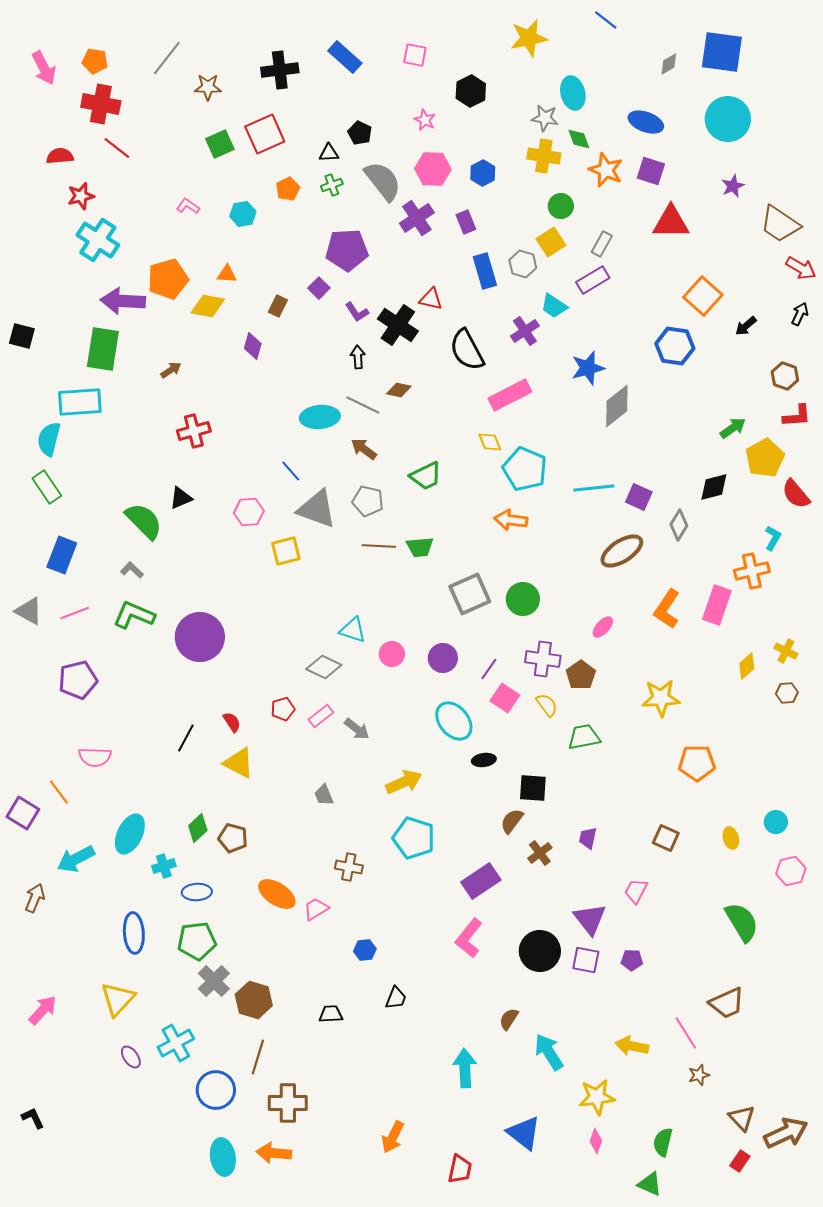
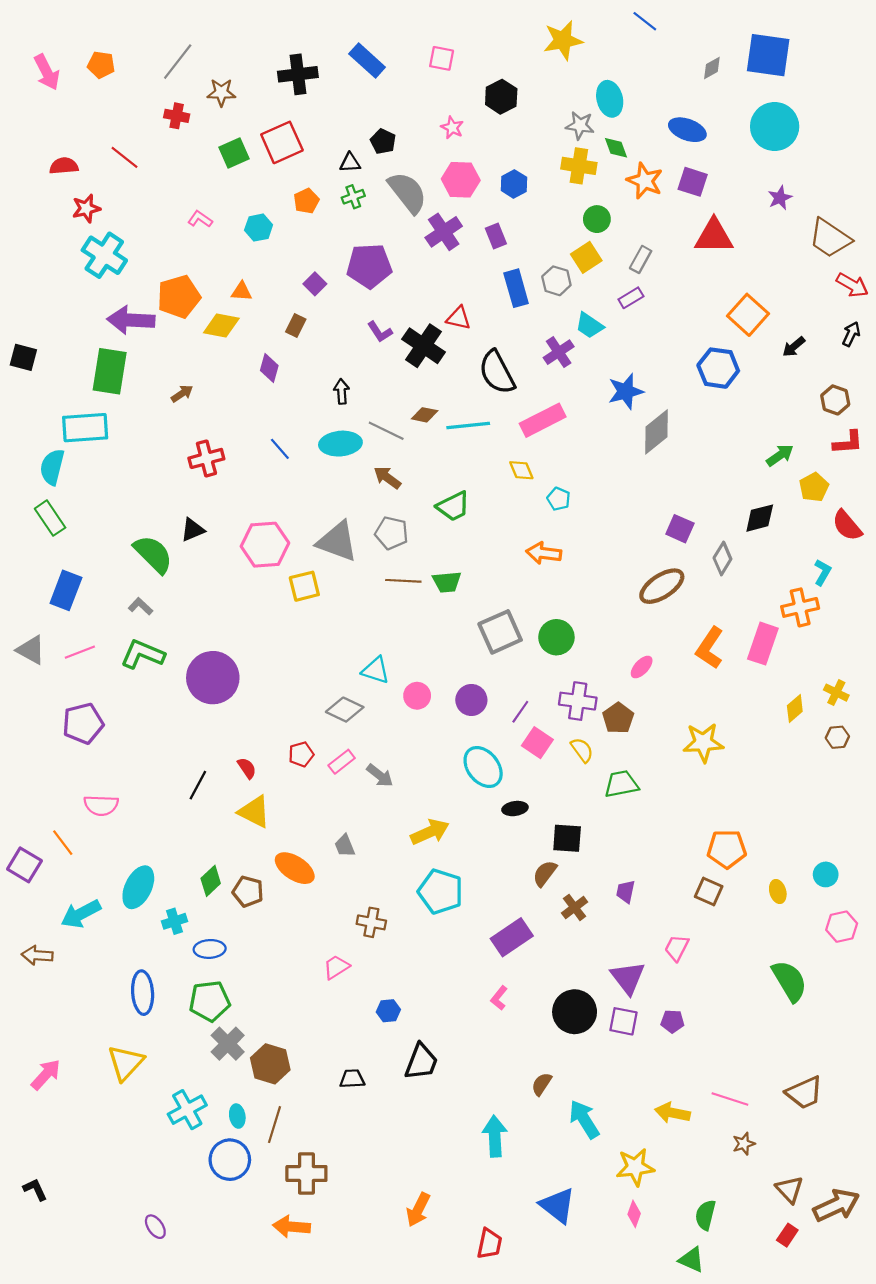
red cross: (101, 104) -> (177, 116), moved, size x0.6
purple rectangle: (593, 280) -> (631, 298), size x0.7
purple square: (319, 288) -> (315, 284), moved
black arrow: (358, 357) -> (342, 391), moved
yellow pentagon: (765, 458) -> (814, 487), size x0.7
cyan pentagon: (525, 469) -> (559, 499), size x0.5
blue line: (291, 471) -> (280, 449), moved
cyan line: (594, 488) -> (468, 425), moved
pink hexagon: (249, 512) -> (265, 545), size x1.5
orange pentagon: (697, 763) -> (727, 849), moved
orange ellipse: (277, 894) -> (295, 868), moved
brown arrow: (35, 898) -> (37, 955), turned -108
pink L-shape: (469, 938) -> (499, 998), size x0.6
black trapezoid: (396, 998) -> (421, 1062), size x1.5
brown trapezoid: (727, 1003) -> (804, 1093), moved
pink line: (686, 1033) -> (730, 1099), turned -40
purple ellipse: (131, 1057) -> (155, 1227), moved
cyan ellipse: (223, 1157) -> (237, 1116), moved, size x0.6

